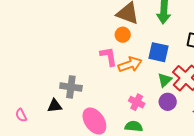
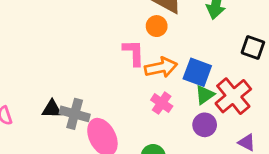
blue square: (158, 52) -> (197, 72), moved
gray cross: (71, 87) -> (75, 114), moved
pink cross: (137, 102) -> (162, 103), moved

